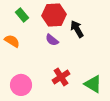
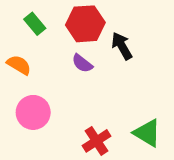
red cross: (61, 77) -> (97, 141), moved
pink circle: (21, 85) -> (33, 112), moved

